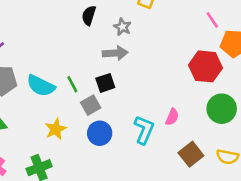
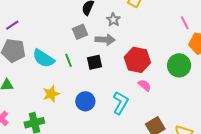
red hexagon: (206, 66) -> (137, 60), moved
gray square: (91, 105) -> (80, 32), moved
green circle: (222, 109) -> (179, 65), moved
pink semicircle: (172, 117) -> (145, 85), moved, turned -80

